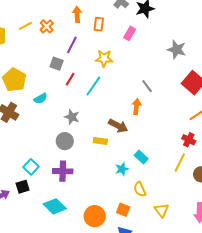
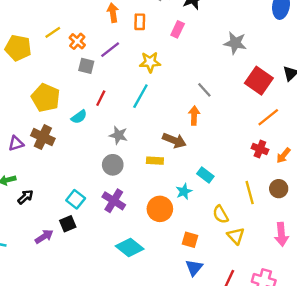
orange cross: (47, 26) -> (77, 41), moved
purple line: (72, 45) -> (110, 50), turned 30
gray square: (57, 64) -> (86, 66), moved
red line: (70, 79) -> (101, 98), moved
yellow line: (180, 163) -> (250, 193), moved, turned -36
purple cross: (63, 171) -> (114, 201), turned 36
yellow semicircle: (140, 189) -> (221, 214), moved
cyan diamond: (55, 206) -> (130, 247), moved
orange circle: (95, 216) -> (160, 209), moved

